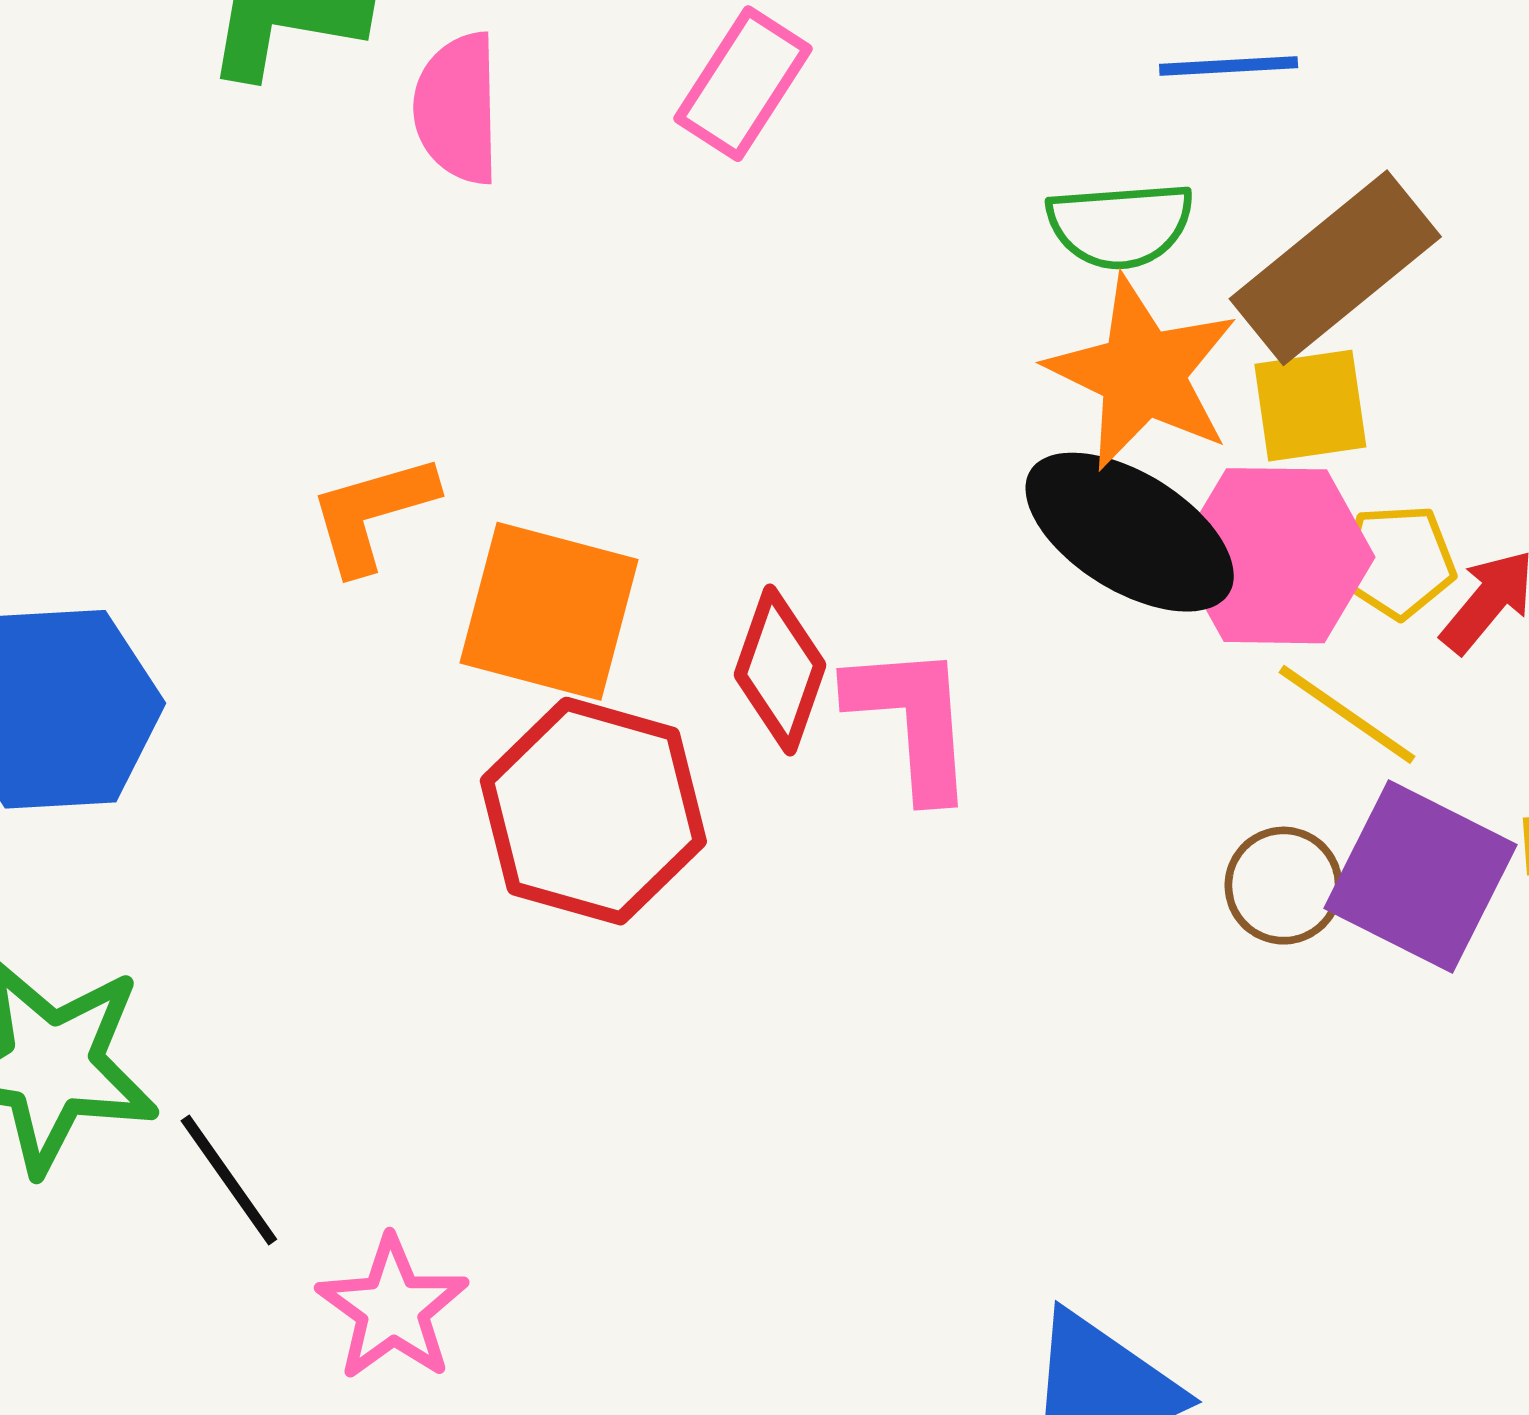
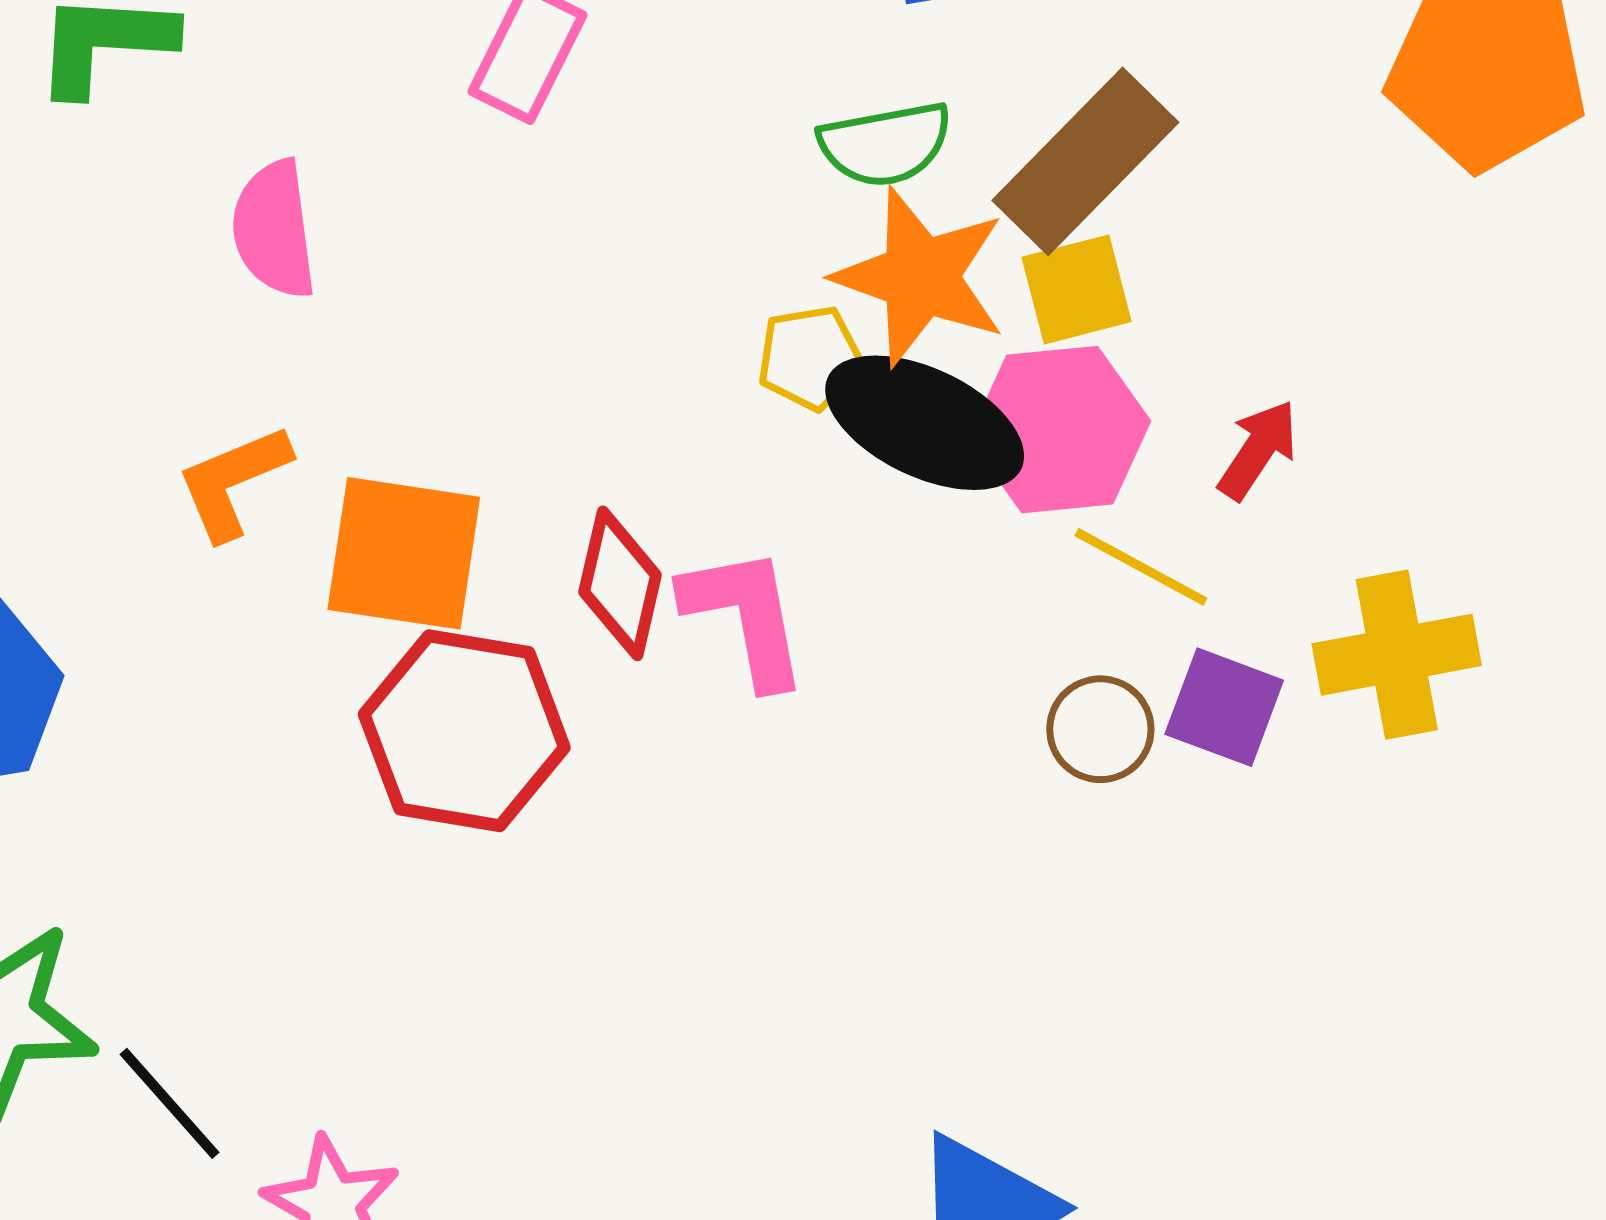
pink semicircle: (457, 108) -> (274, 229), moved
yellow pentagon: (1398, 561) -> (810, 358), moved
purple square: (1420, 876) -> (1224, 707), size x0.7

